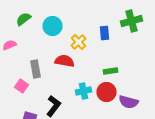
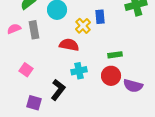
blue rectangle: (104, 33) -> (100, 17), moved
gray rectangle: (36, 69) -> (34, 30), moved
cyan cross: (84, 91) -> (79, 71), moved

